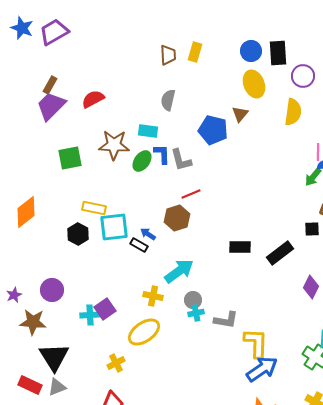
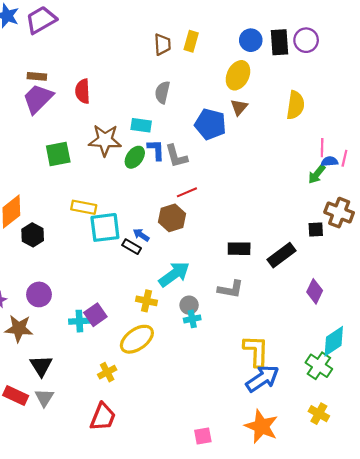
purple circle: (303, 76) -> (306, 40), moved
yellow ellipse: (254, 84) -> (238, 75), moved, turned 48
brown rectangle: (50, 85) -> (37, 76), turned 66
red semicircle: (93, 99) -> (83, 91), turned -65
black hexagon: (78, 234) -> (33, 235), moved
gray L-shape: (226, 320) -> (231, 289), moved
black triangle: (54, 357) -> (41, 366), size x0.7
gray triangle: (57, 387) -> (44, 398), turned -36

